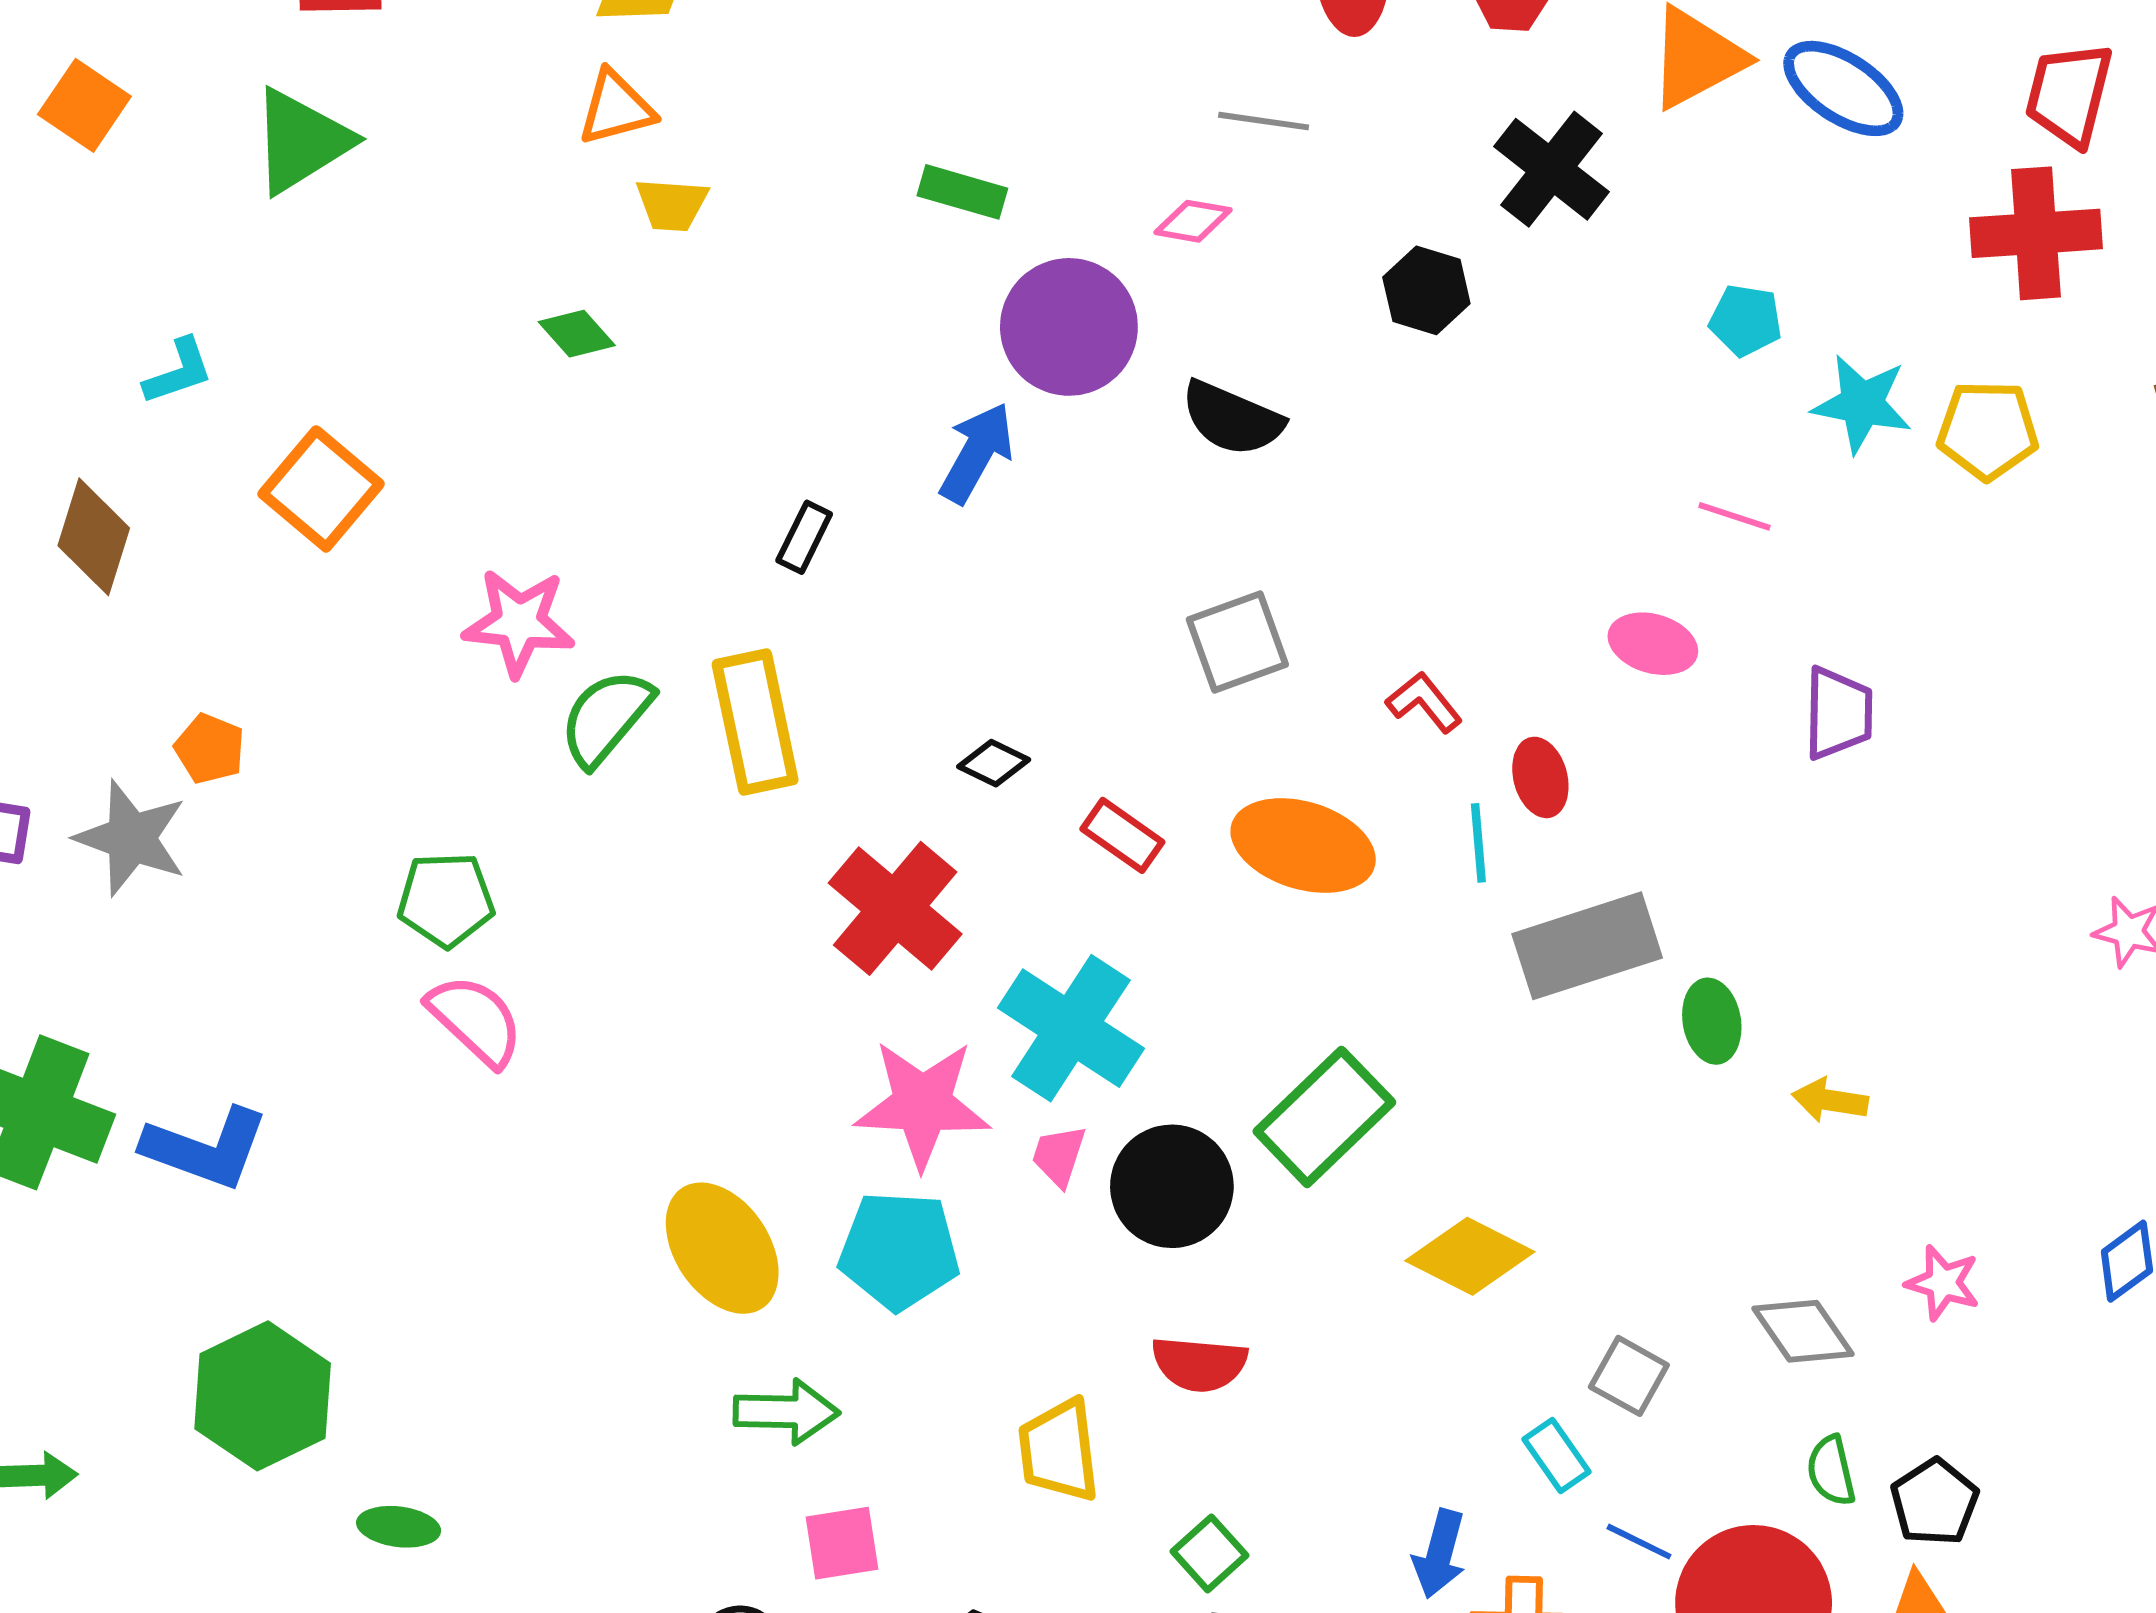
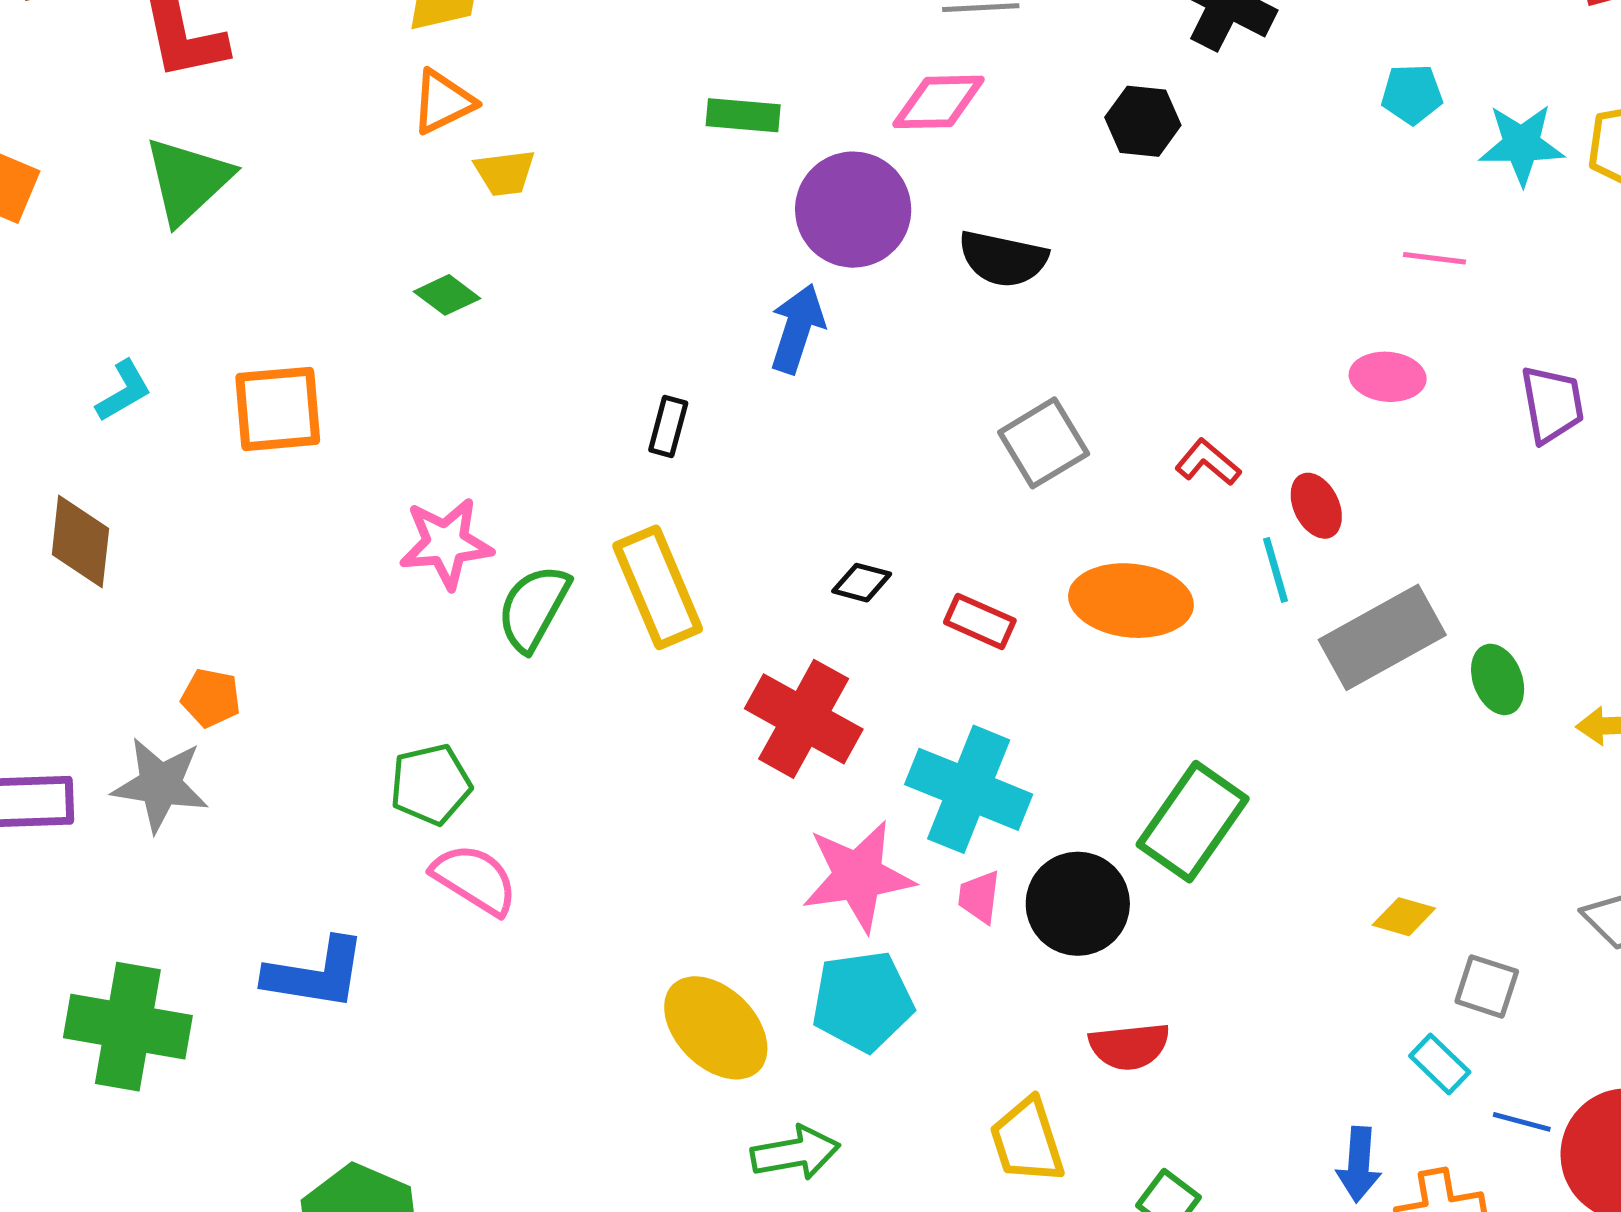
pink diamond: (1193, 221) -> (939, 102), size x1.5
orange square: (321, 489) -> (278, 409), moved, turned -34
blue L-shape: (206, 1148) -> (315, 974), moved
yellow diamond: (1470, 1256) -> (1404, 917), moved, size x0.6

